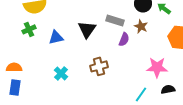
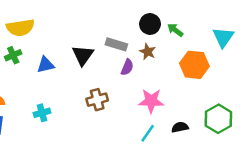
pink star: (157, 67) -> (151, 101), moved
cyan cross: (61, 73) -> (42, 113), moved, turned 32

